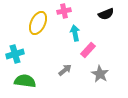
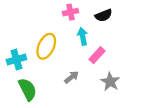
black semicircle: (106, 14) -> (104, 15), moved
yellow ellipse: (38, 23) -> (46, 46), moved
green semicircle: (25, 81) -> (27, 89), turned 55

